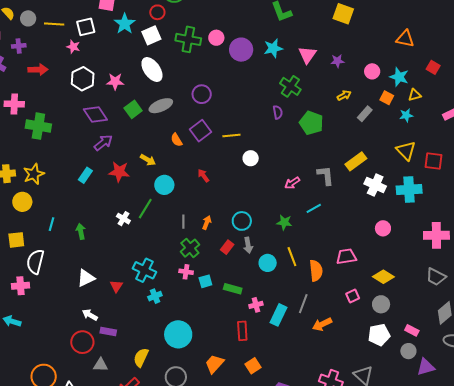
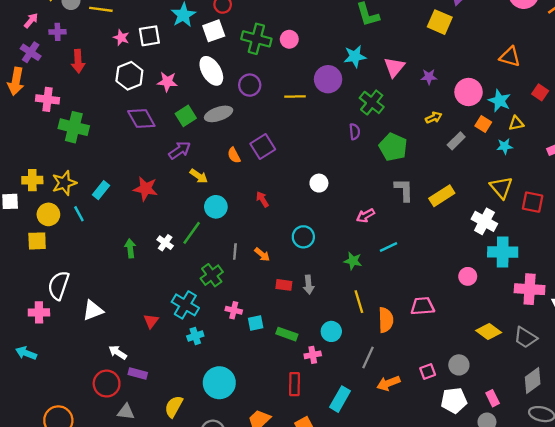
white square: (86, 27) -> (149, 36), moved
purple circle: (241, 50) -> (328, 79), moved
red arrow: (38, 70) -> (78, 61), turned 84
pink circle: (372, 71) -> (469, 92), size x1.5
purple circle: (202, 94) -> (250, 85), moved
yellow line: (231, 136) -> (295, 96), moved
purple arrow: (103, 143) -> (180, 150), moved
red star: (119, 172) -> (146, 189), moved
cyan rectangle: (85, 175) -> (101, 190), moved
gray L-shape: (325, 175) -> (404, 190), moved
white cross: (375, 185) -> (484, 221), moved
cyan cross: (409, 190) -> (503, 252), moved
cyan circle: (242, 221) -> (303, 237), moved
orange arrow: (207, 223) -> (262, 255), turned 104
cyan line: (52, 224) -> (79, 214), moved, turned -48
green arrow: (81, 231) -> (130, 248), moved
yellow square: (16, 240) -> (37, 241), moved
red rectangle: (227, 247) -> (284, 285), turned 56
green cross: (190, 248) -> (212, 275), moved
cyan circle: (268, 263) -> (331, 331), moved
yellow diamond: (383, 277) -> (489, 331), moved
white triangle: (86, 278) -> (93, 310), moved
pink square: (353, 296) -> (428, 372), moved
cyan rectangle: (279, 315) -> (340, 399), moved
pink rectangle: (412, 330) -> (493, 398), turned 32

